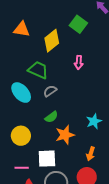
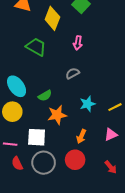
yellow diamond: (52, 41) -> (52, 18), turned -35
gray semicircle: (50, 91) -> (73, 73), moved
cyan ellipse: (21, 93) -> (17, 86), moved

